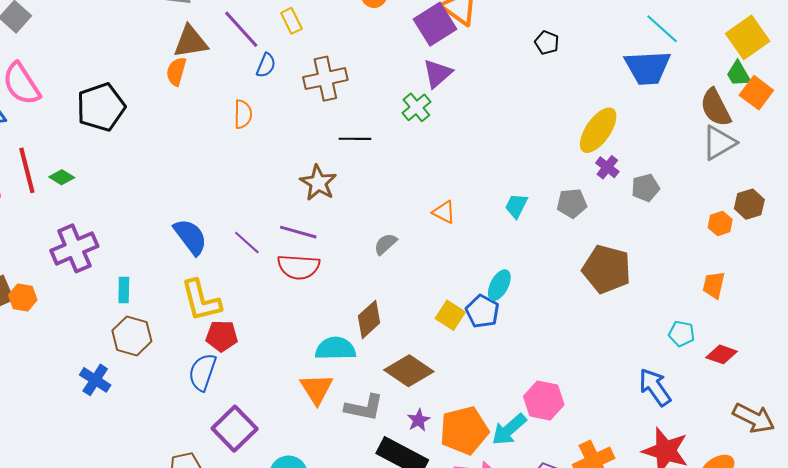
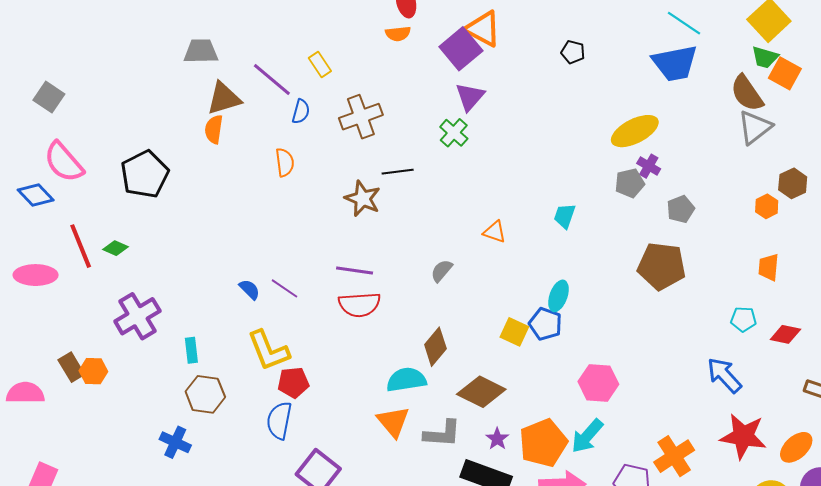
green trapezoid: (739, 74) -> (765, 57), turned -36
yellow ellipse: (598, 130) -> (635, 131), turned 36
brown star: (318, 183) -> (363, 199), moved
gray pentagon: (645, 188) -> (681, 209), moved
gray pentagon: (572, 203) -> (630, 183), moved
blue semicircle: (190, 237) -> (249, 289), size x0.6
purple line: (247, 242) -> (285, 288), moved
pink hexagon: (544, 401) -> (598, 383), moved

